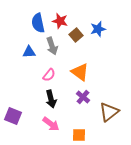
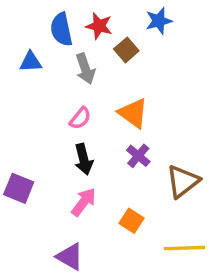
blue star: (98, 29) -> (159, 21), moved
blue triangle: (29, 52) -> (31, 62), moved
pink arrow: (51, 124) -> (84, 202), turned -90
orange square: (79, 135) -> (131, 221), turned 32

